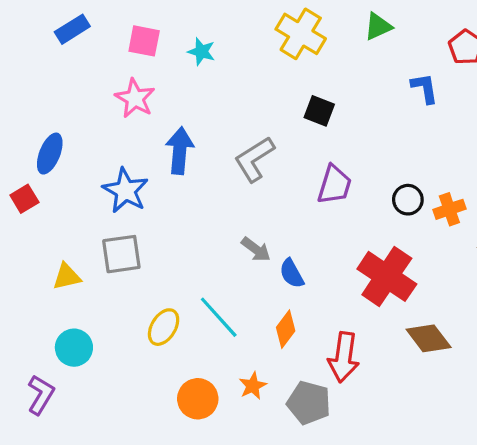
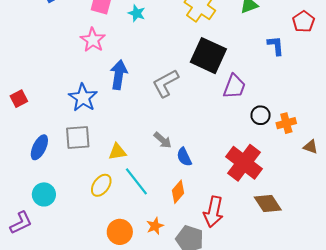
black square: (319, 111) -> (208, 56), size x1.8
blue ellipse: (50, 154) -> (39, 147), moved
purple trapezoid: (334, 185) -> (234, 86), moved
yellow triangle: (67, 277) -> (117, 152), moved
purple L-shape: (41, 395) -> (21, 223), turned 30

